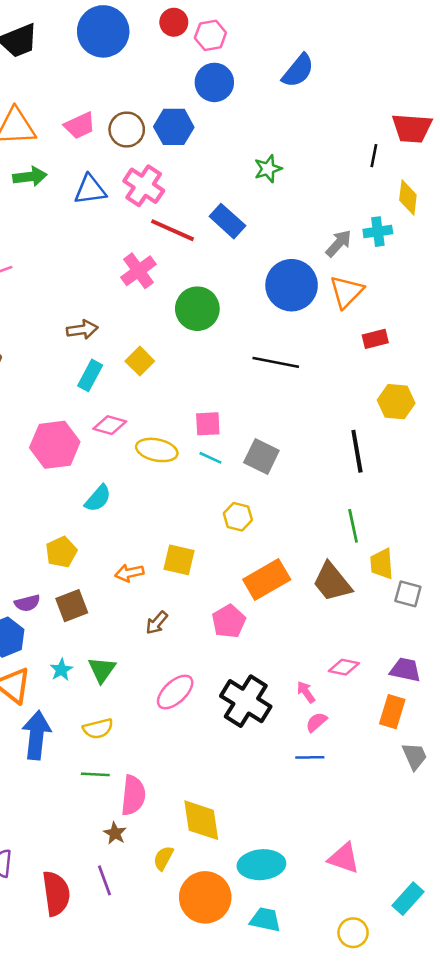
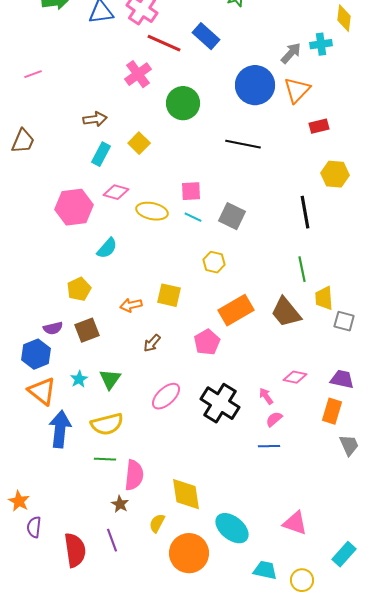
yellow semicircle: (98, 729) -> (107, 424), size x1.4
cyan ellipse: (261, 865) -> (232, 528), turned 44
cyan trapezoid: (265, 920) -> (265, 570), moved

